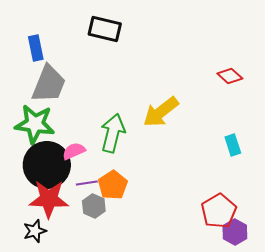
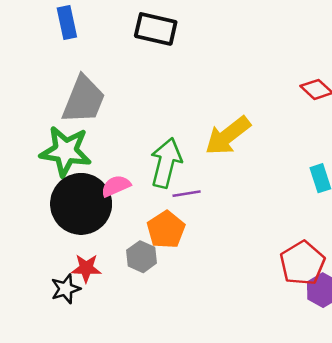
blue rectangle: (36, 48) -> (67, 23), moved
purple line: (87, 183) -> (187, 194), moved
red star: (49, 199) -> (86, 268), moved, size x0.6

